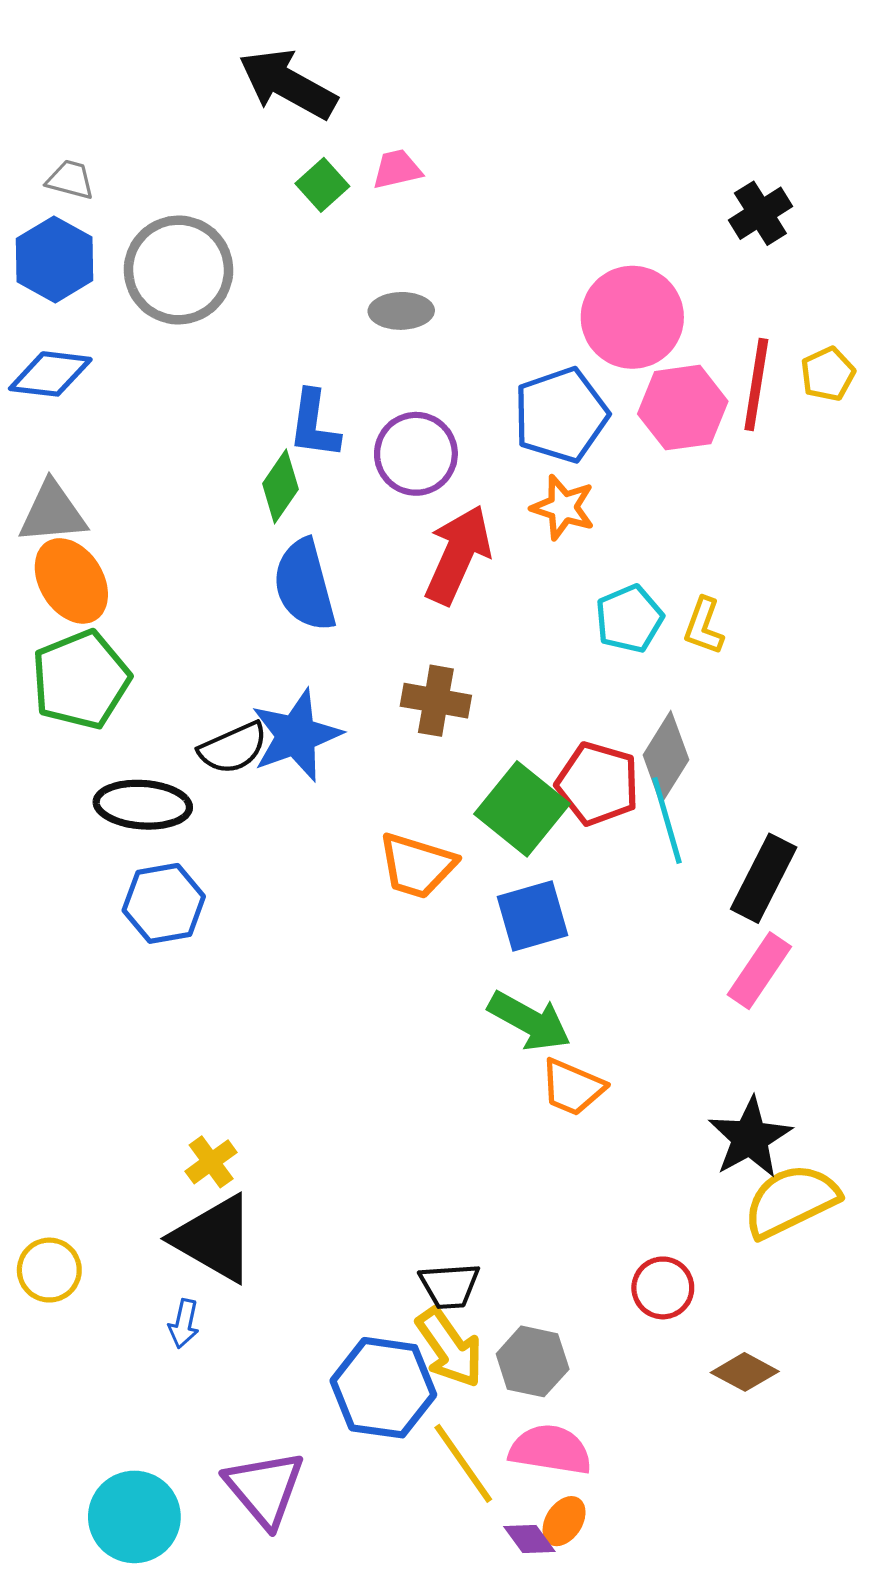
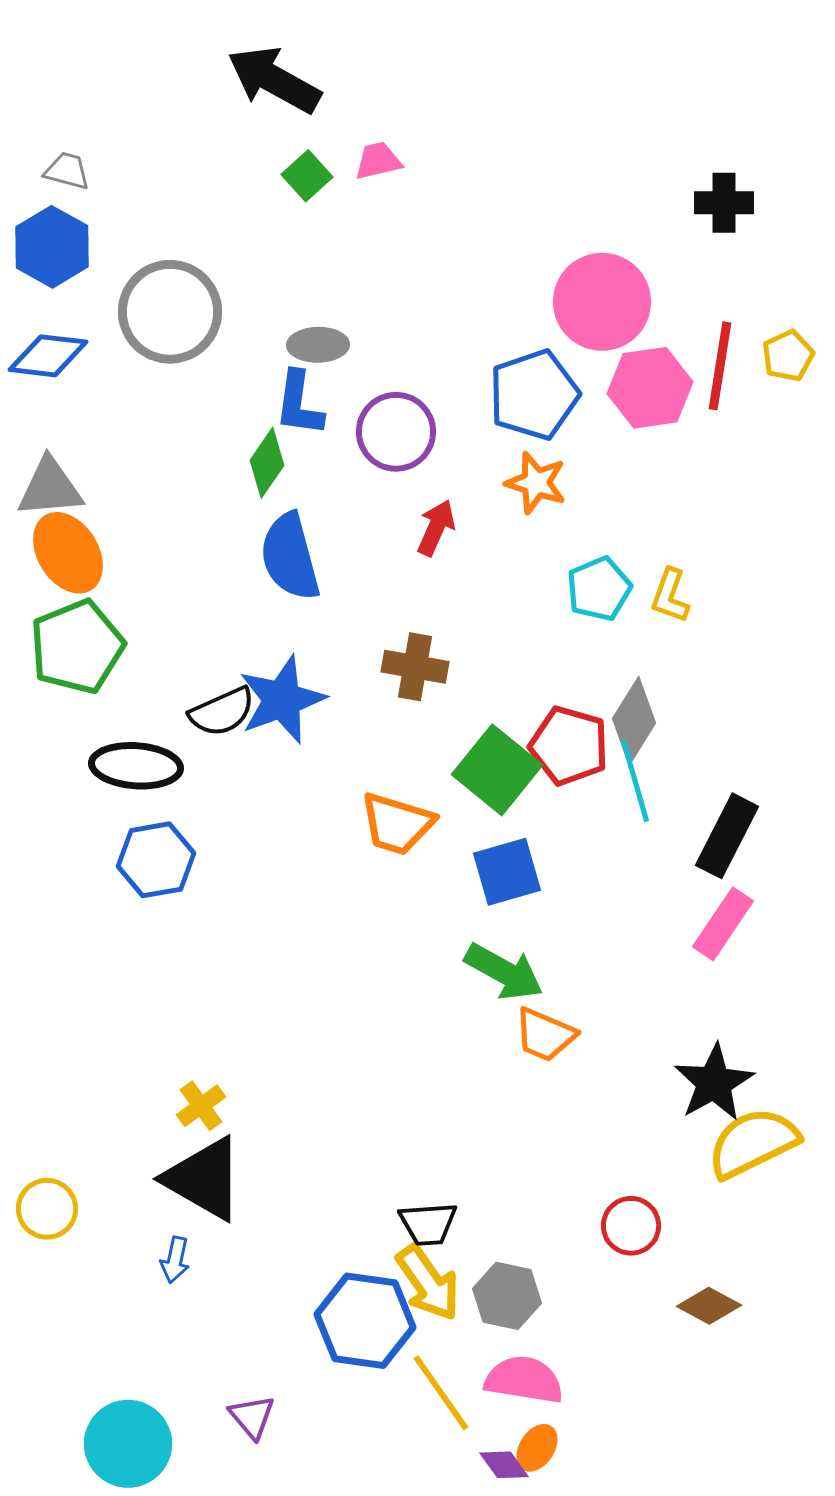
black cross: (760, 213) -> (724, 203), turned 32
gray circle: (179, 270) -> (170, 312), moved
gray ellipse: (401, 311) -> (318, 345), moved
red arrow: (458, 555) -> (436, 528), size x0.6
purple triangle: (265, 1489) -> (252, 1417), size x0.6

